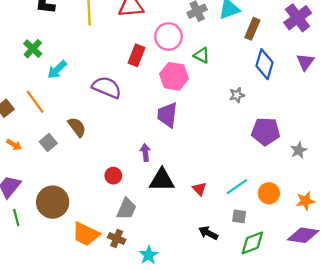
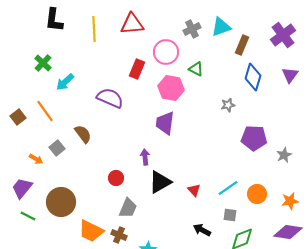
orange arrow: (14, 145) -> (36, 159), moved
black triangle: (162, 180) -> (160, 182), turned -30
green line: (16, 218) -> (28, 216), turned -49

